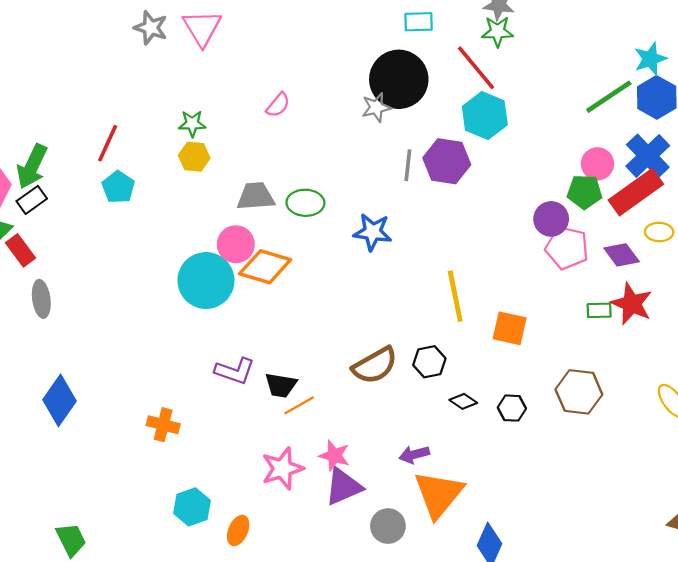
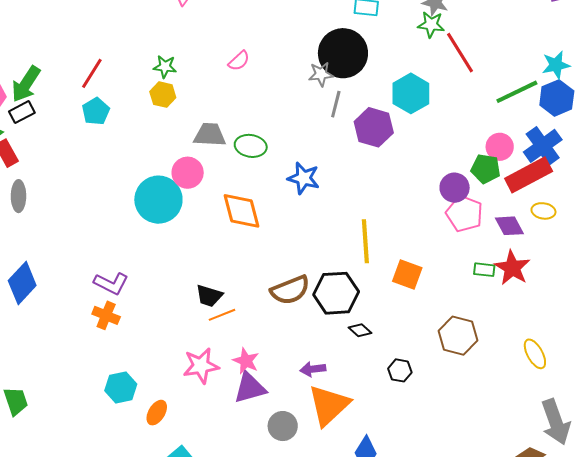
red line: (476, 68) -> (460, 53), moved
gray line: (408, 165) -> (336, 104), moved
orange diamond: (265, 267) -> (241, 211), moved, turned 51
black hexagon: (429, 362) -> (336, 293), size x1.6
purple L-shape: (235, 371) -> (111, 283), moved
black hexagon: (512, 408) -> (400, 370), moved

